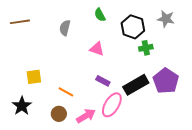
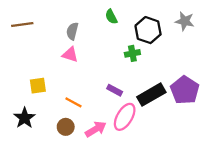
green cross: (146, 48) -> (132, 53), moved
pink triangle: (97, 49) -> (70, 55), moved

